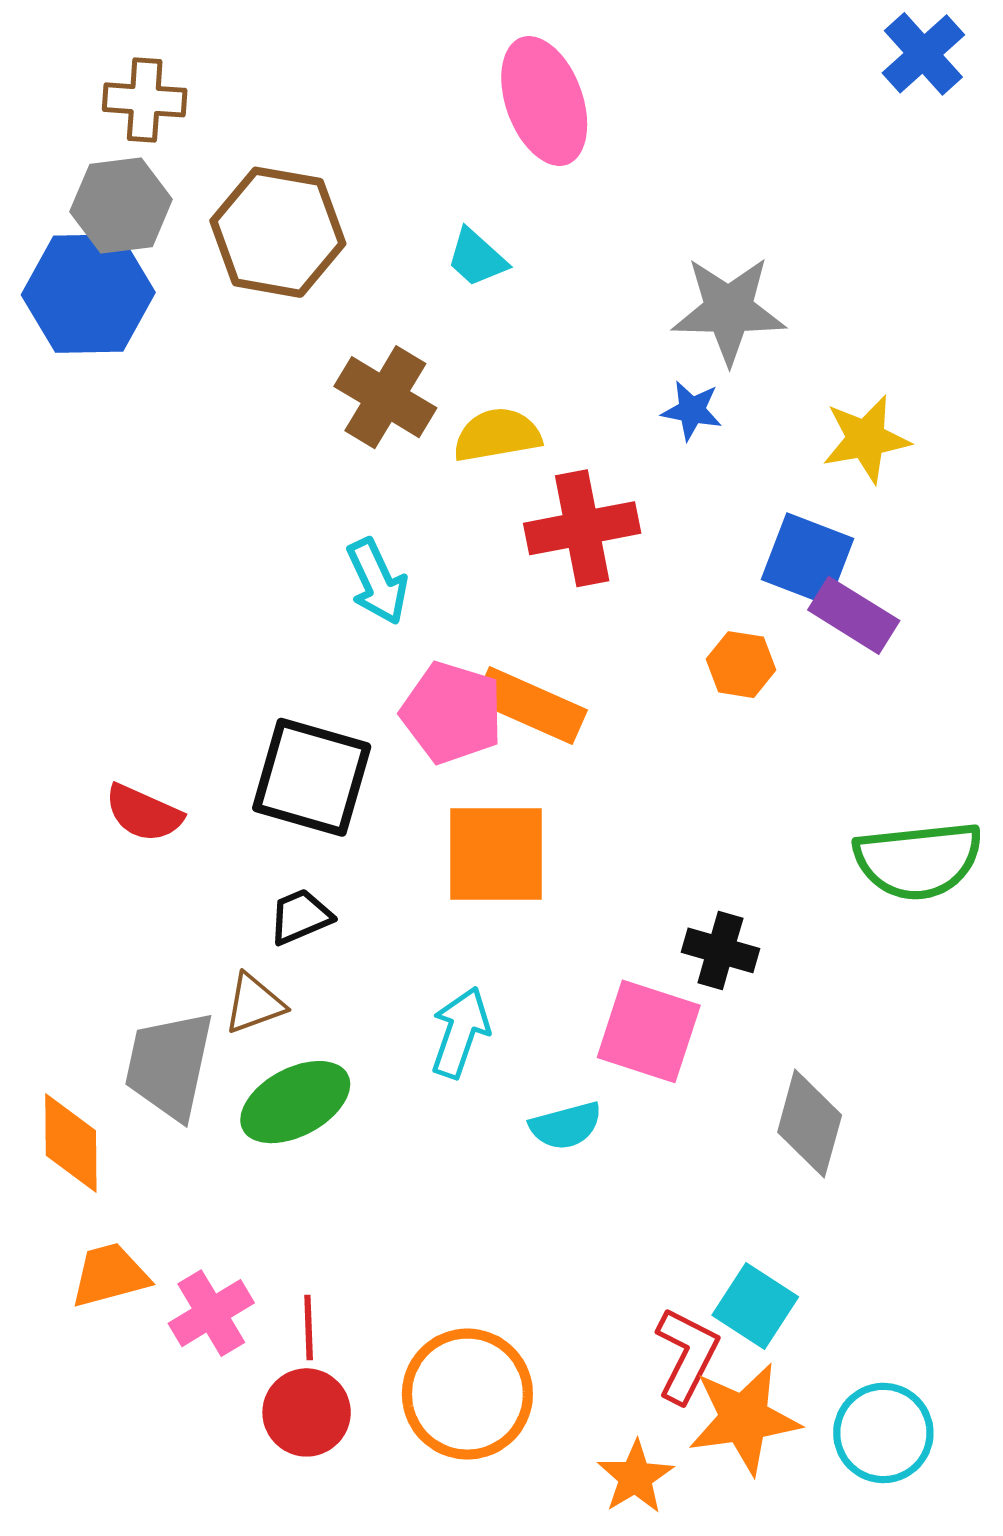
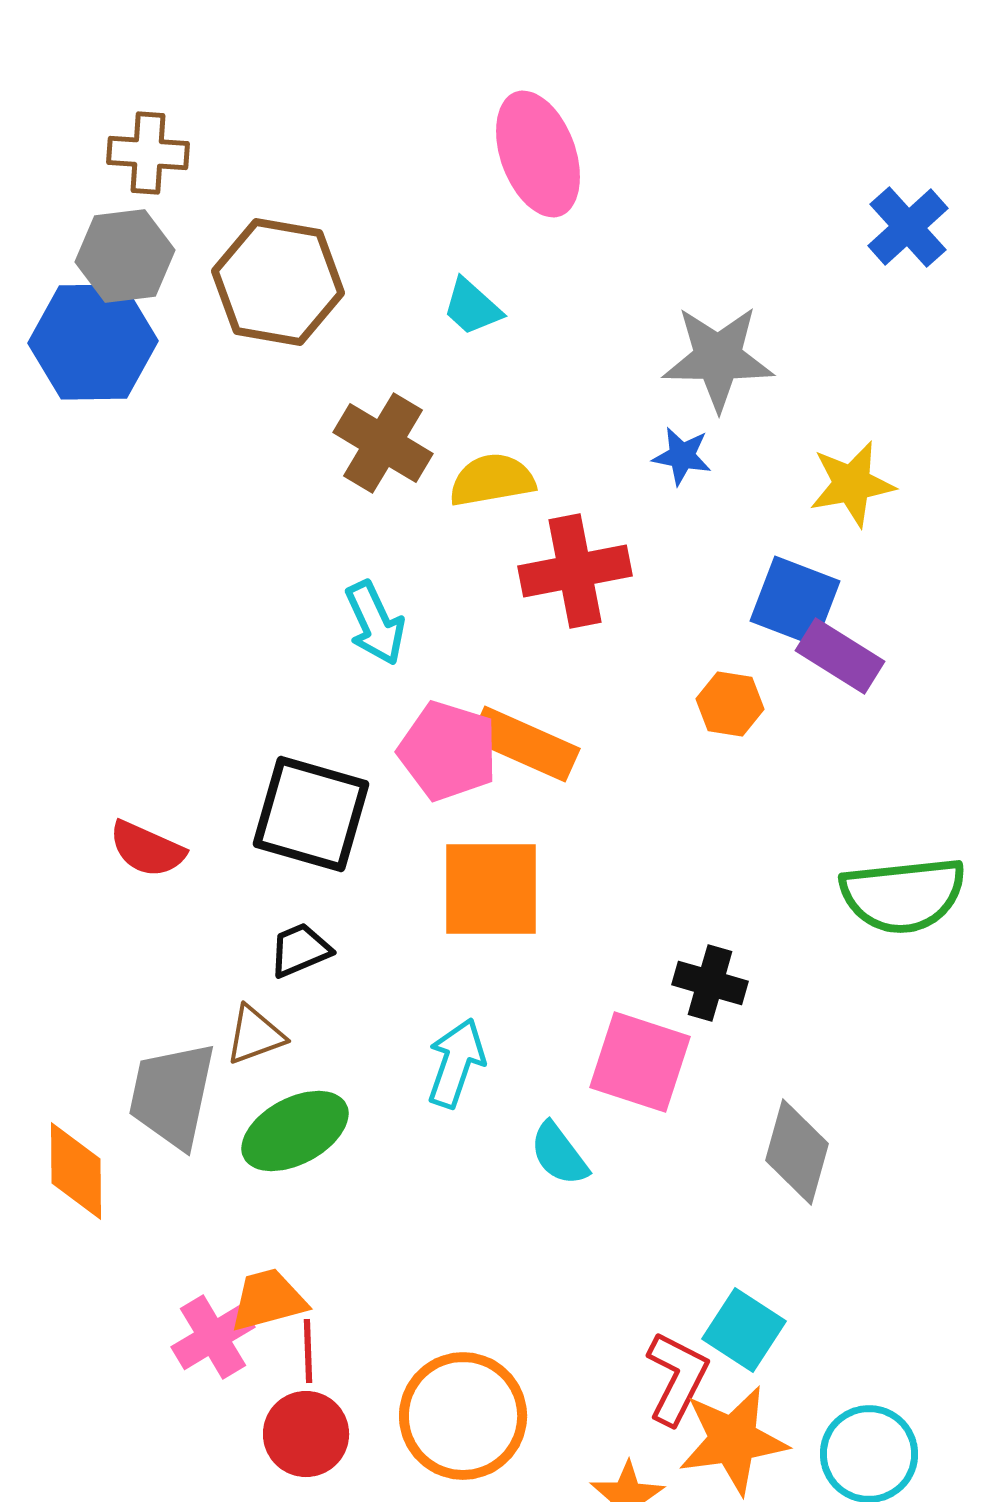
blue cross: (923, 54) -> (908, 227), moved
cyan semicircle: (566, 1126) -> (559, 1154), turned 68
orange trapezoid: (110, 1275) -> (268, 1300), moved

